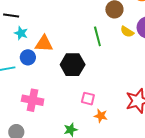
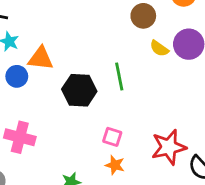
green line: (97, 36) -> (119, 76), moved
pink square: (88, 99) -> (112, 137), moved

